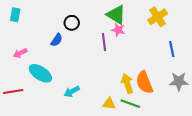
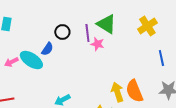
pink star: (118, 30) -> (97, 44), moved
purple line: (104, 42) -> (87, 33), moved
cyan ellipse: (40, 73) -> (31, 60), moved

